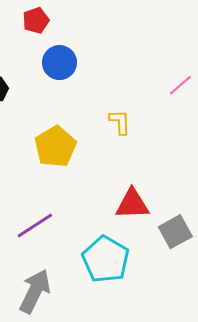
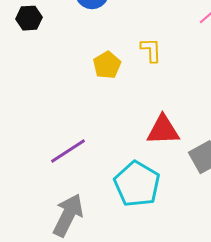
yellow pentagon: (55, 147) -> (107, 65), moved, size x0.7

